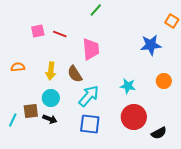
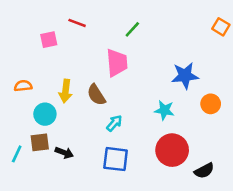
green line: (96, 10) -> (132, 29), moved
red line: (60, 34) -> (77, 23), moved
blue star: (151, 45) -> (185, 76), moved
cyan arrow: (89, 96) -> (114, 123), size x0.6
cyan circle: (51, 98) -> (45, 114), moved

